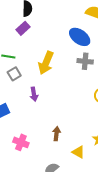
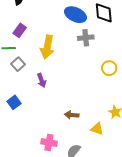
purple rectangle: (23, 28) -> (20, 30), moved
brown arrow: (57, 134) -> (72, 115), turned -80
pink cross: (21, 142) -> (49, 142), moved

